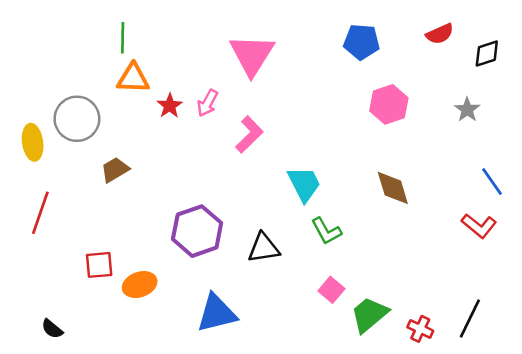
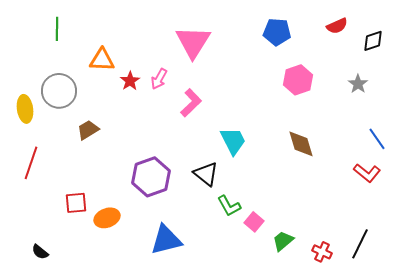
green line: (123, 38) -> (57, 29), moved
green L-shape: (326, 231) -> (229, 206), moved
black triangle: (264, 248) -> (206, 174), moved, turned 48
green trapezoid: (369, 315) -> (283, 241), size x0.7

